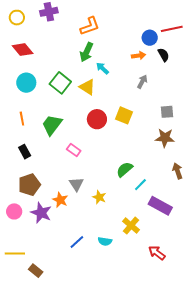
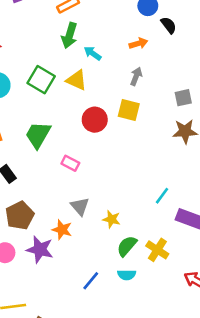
orange arrow: (139, 56) -> (138, 43), moved
gray arrow: (142, 82) -> (136, 76), moved
green semicircle: (125, 169) -> (127, 246), moved

